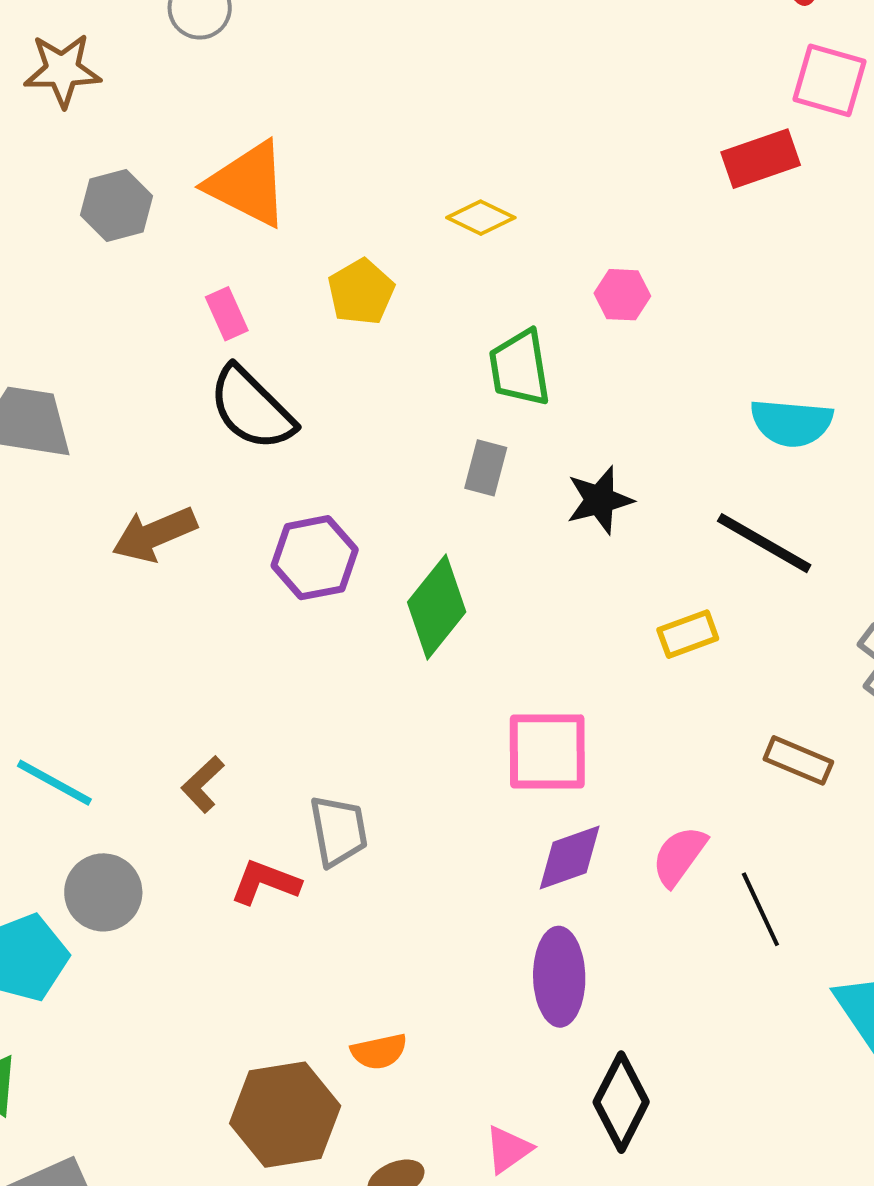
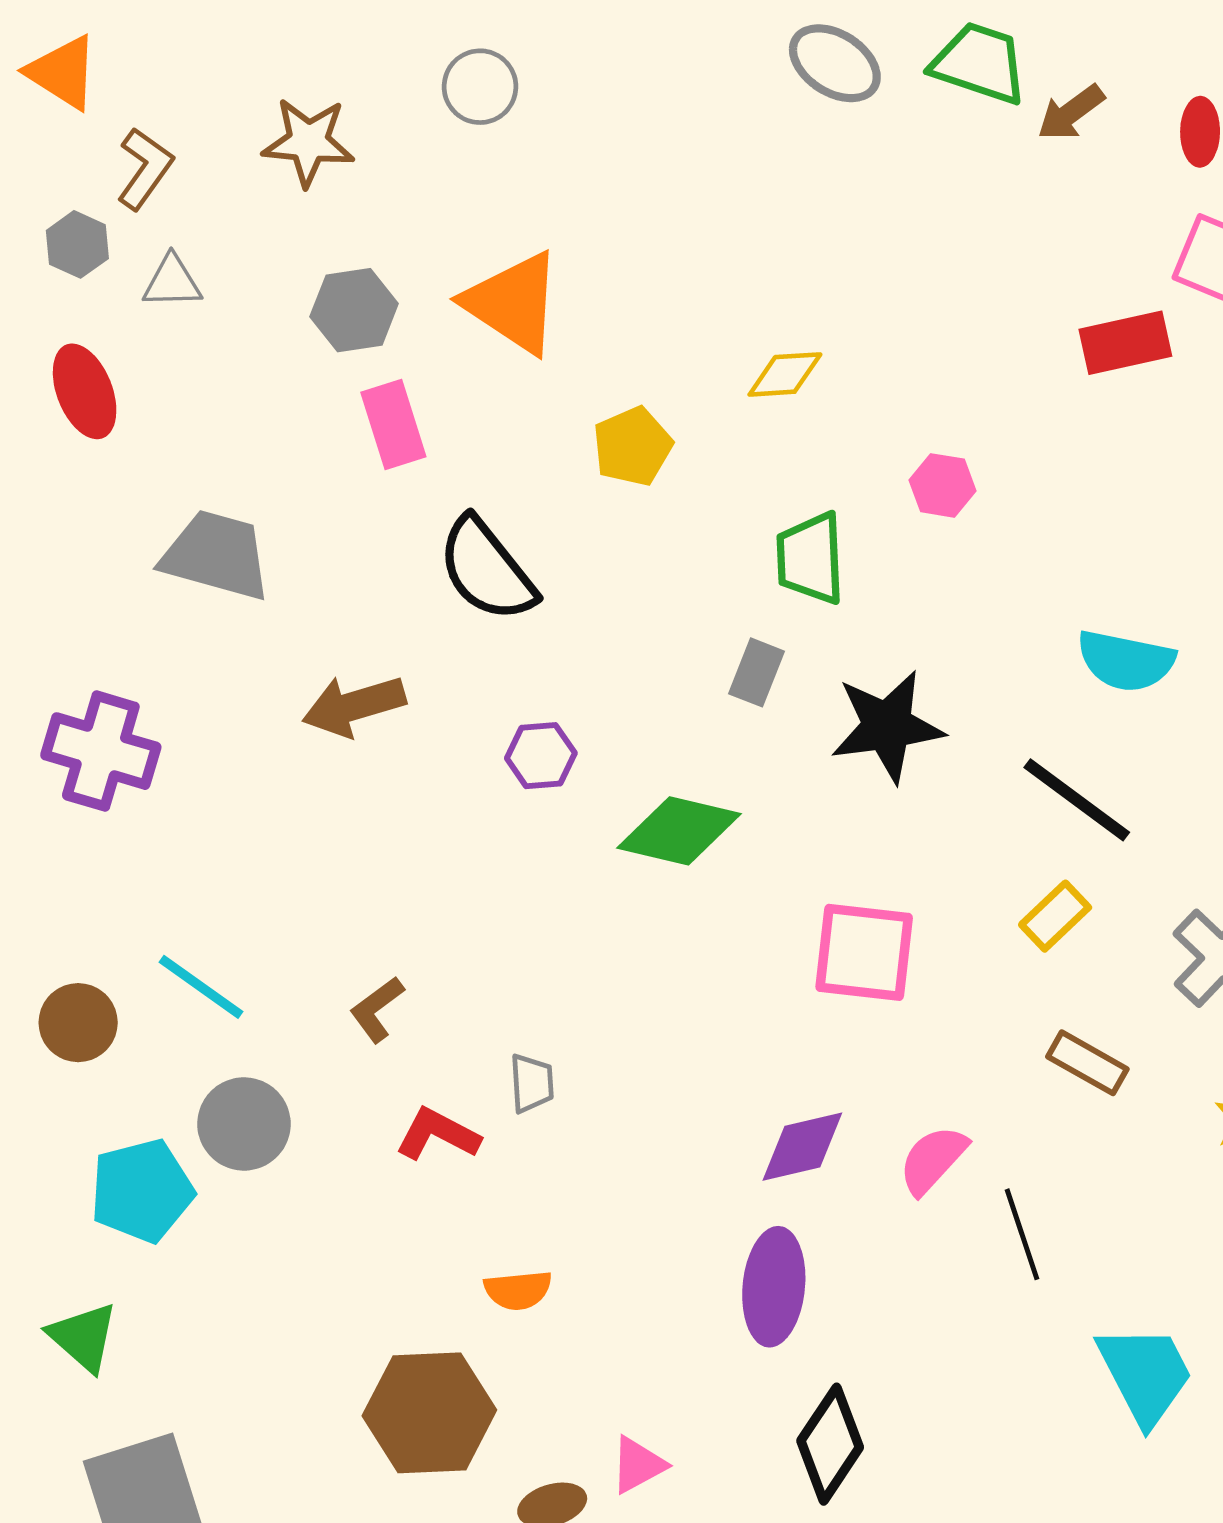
yellow diamond: (481, 218) -> (785, 374), turned -36
pink rectangle: (227, 314) -> (393, 425), moved, size x1.4
black star: (600, 500) -> (887, 726), size x1.4
purple hexagon: (315, 558) -> (541, 756), size x0.7
green diamond: (437, 607) -> (679, 831), turned 58
yellow rectangle: (688, 634) -> (1055, 916), moved, turned -30
pink square: (547, 751) -> (864, 952), moved
gray trapezoid: (338, 831) -> (532, 1083), size x0.7
orange semicircle: (379, 1052) -> (518, 1290), moved
pink triangle: (508, 1149) -> (638, 1465), moved

